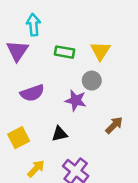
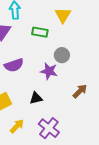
yellow triangle: (100, 51) -> (63, 15), moved

